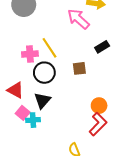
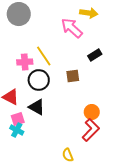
black triangle: (42, 100) -> (37, 107), turned -42
pink square: (23, 113) -> (18, 119), turned 32
cyan cross: (33, 120) -> (17, 130), moved, turned 32

